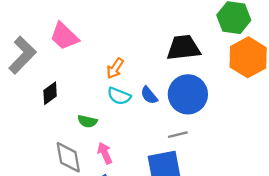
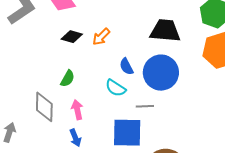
black diamond: (50, 93) -> (72, 37), moved, turned 40
cyan semicircle: (119, 96) -> (116, 88), moved
green semicircle: (87, 121) -> (67, 79), turned -84

